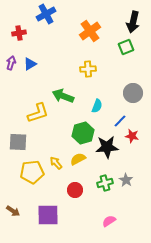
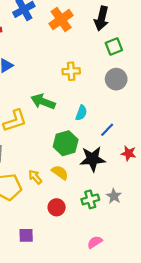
black arrow: (133, 22) -> (102, 18), moved
orange cross: (90, 31) -> (61, 20), moved
gray circle: (133, 93) -> (116, 79), moved
red star: (132, 136) -> (129, 153), moved
yellow semicircle: (78, 159) -> (60, 172), turned 63
purple square: (48, 215) -> (26, 235), size x0.6

